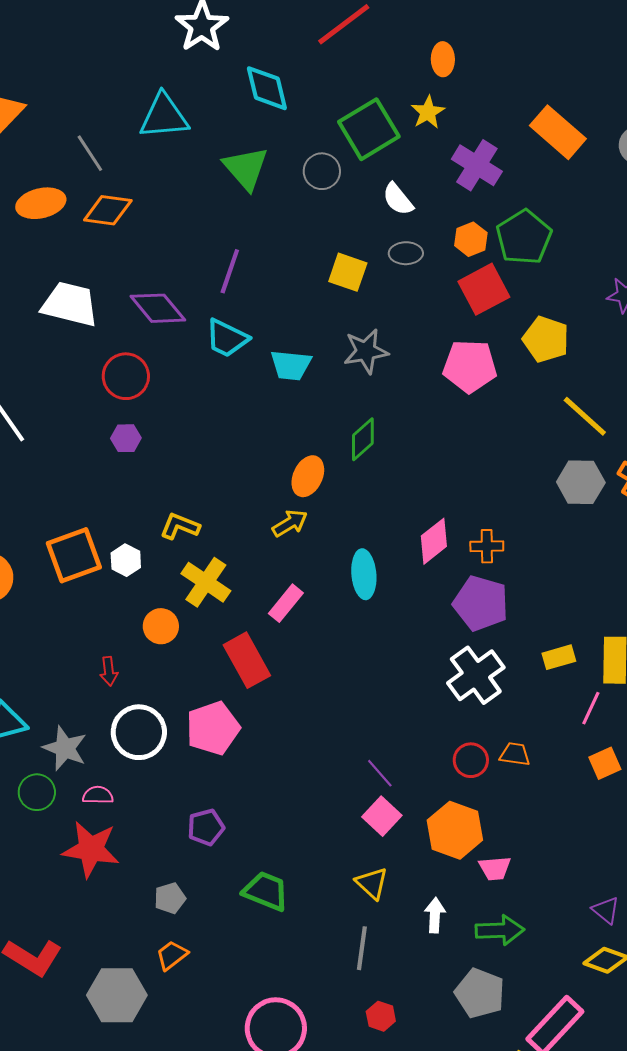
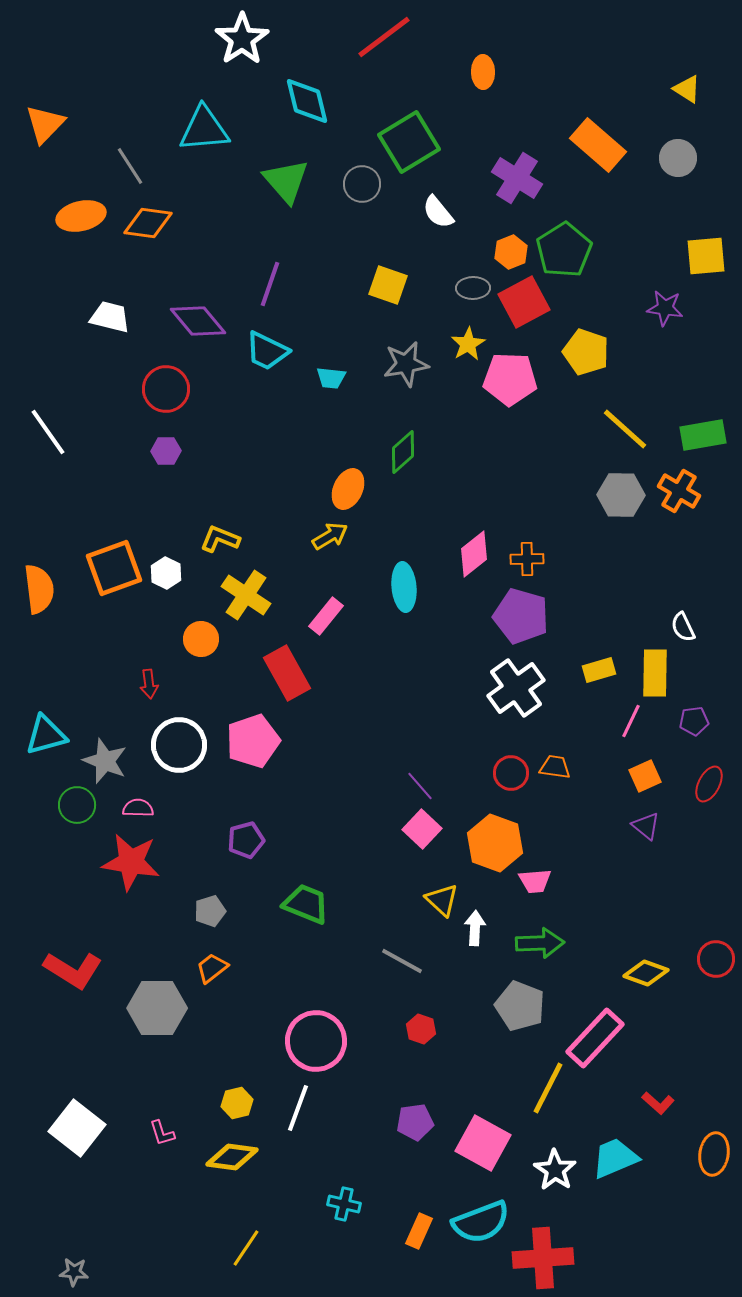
yellow star: (428, 112) -> (468, 344), moved
gray ellipse: (406, 253) -> (473, 288), moved
white trapezoid: (70, 304) -> (110, 317), size x0.7
cyan trapezoid: (291, 365) -> (331, 378), size x0.7
yellow triangle: (372, 883) -> (442, 900), moved
purple triangle: (606, 910) -> (646, 826), moved
gray line: (362, 948) -> (402, 961), turned -69

